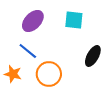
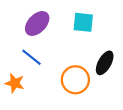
orange circle: (49, 74) -> (75, 80), moved

